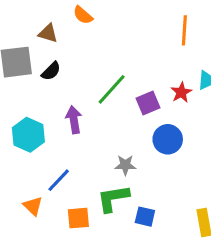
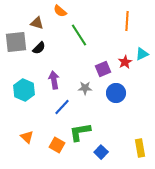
green line: (112, 89) -> (79, 35), moved, turned -75
gray star: (125, 165) -> (85, 88), moved
blue line: (59, 180) -> (62, 107), moved
blue square: (145, 217) -> (101, 152), moved, turned 32
orange square: (78, 218) -> (57, 145), turned 35

